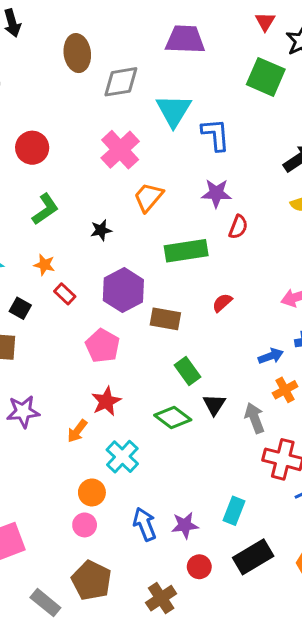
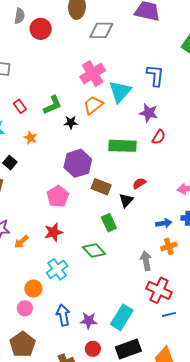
cyan triangle: (174, 110) -> (120, 92), moved
red circle: (32, 148) -> (41, 29), moved
orange trapezoid: (148, 197) -> (93, 105), moved
green L-shape: (45, 209) -> (53, 105), moved
red rectangle: (65, 294) -> (20, 106), moved
black triangle: (214, 405) -> (126, 200), moved
orange arrow: (77, 431) -> (21, 242), moved
cyan rectangle: (234, 511) -> (122, 317), size x1.4

